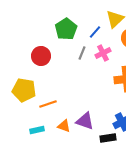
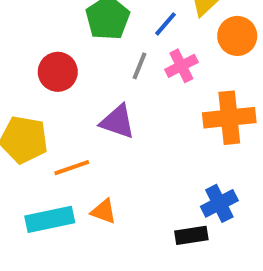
purple triangle: (85, 121) -> (118, 122), moved
cyan rectangle: (37, 130) -> (50, 219), size x1.6

